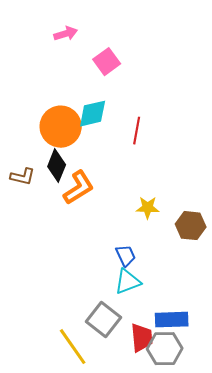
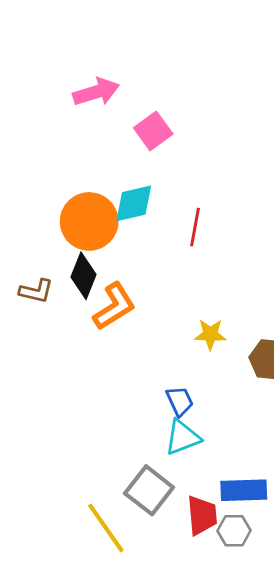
pink arrow: (66, 34) -> (96, 92), size x1.4
gray hexagon: (165, 349) -> (234, 531), size x0.7

